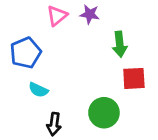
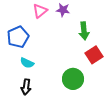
red square: (134, 78) -> (94, 55), turned -30
black arrow: (54, 124) -> (26, 87), moved

